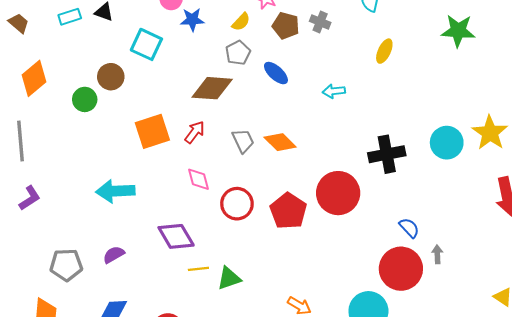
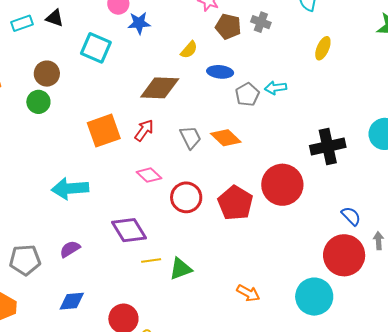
yellow semicircle: (241, 22) -> (189, 50), moved
gray pentagon: (238, 53) -> (247, 95), moved
blue ellipse: (276, 73) -> (220, 72), turned -35
brown circle: (111, 77) -> (47, 74), moved
pink diamond: (199, 179) -> (149, 175), turned -30

